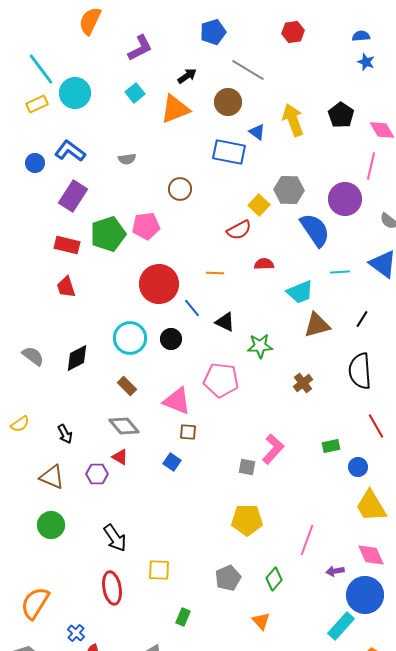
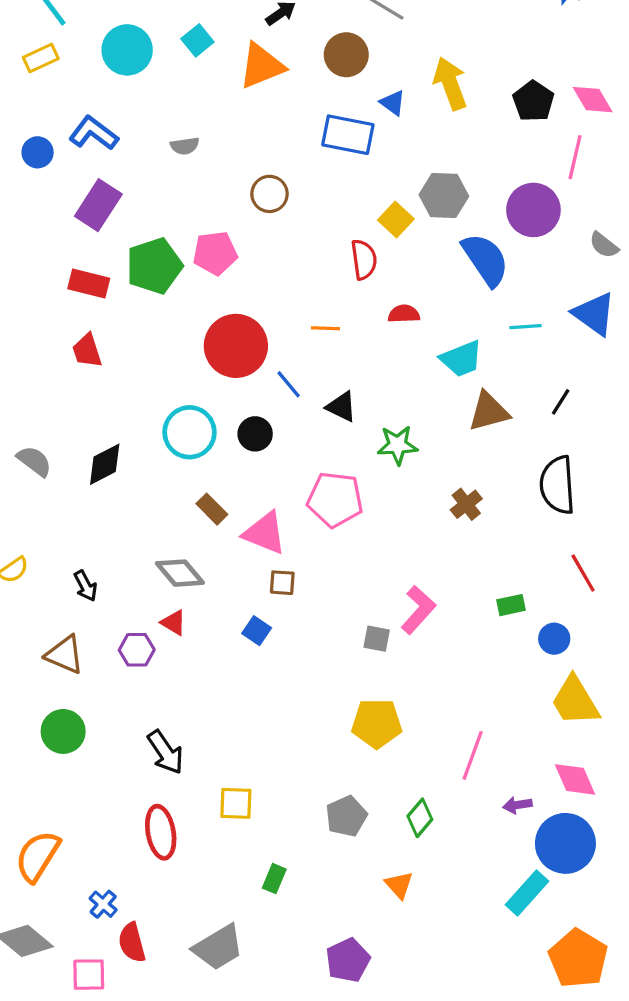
cyan circle: (75, 93) -> (127, 50), moved
black pentagon: (341, 115) -> (533, 101), moved
red semicircle: (239, 230) -> (364, 260), turned -70
brown rectangle: (127, 386) -> (212, 509), moved

